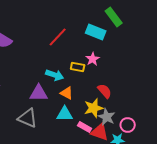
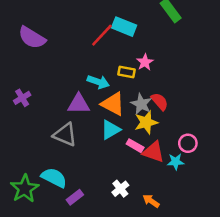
cyan rectangle: (96, 32) -> (124, 27), moved
orange triangle: (67, 93) -> (113, 104), size x1.5
cyan triangle: (65, 114) -> (111, 130), turned -30
gray star: (107, 117) -> (141, 104), moved

